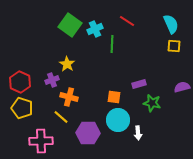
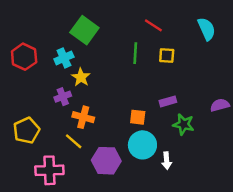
cyan cross: (95, 29) -> (64, 58), moved
yellow square: (174, 46) -> (167, 56), moved
red hexagon: (20, 82) -> (24, 57), moved
yellow pentagon: (22, 108) -> (26, 130), turned 30

